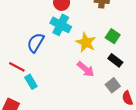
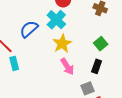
yellow star: (86, 42) -> (62, 44), moved
black rectangle: (115, 60) -> (97, 66), turned 56

